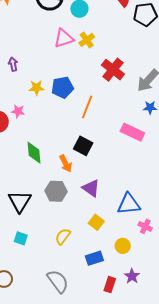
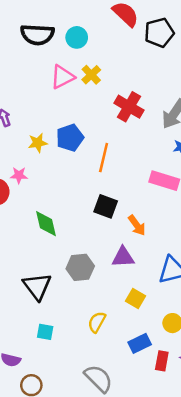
orange arrow: (66, 163) -> (137, 225), moved
purple triangle: (91, 188) -> (123, 257), turned -30
red rectangle: (110, 285) -> (162, 361), moved

